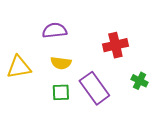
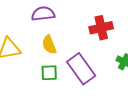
yellow semicircle: (61, 63) -> (49, 45), turned 60

